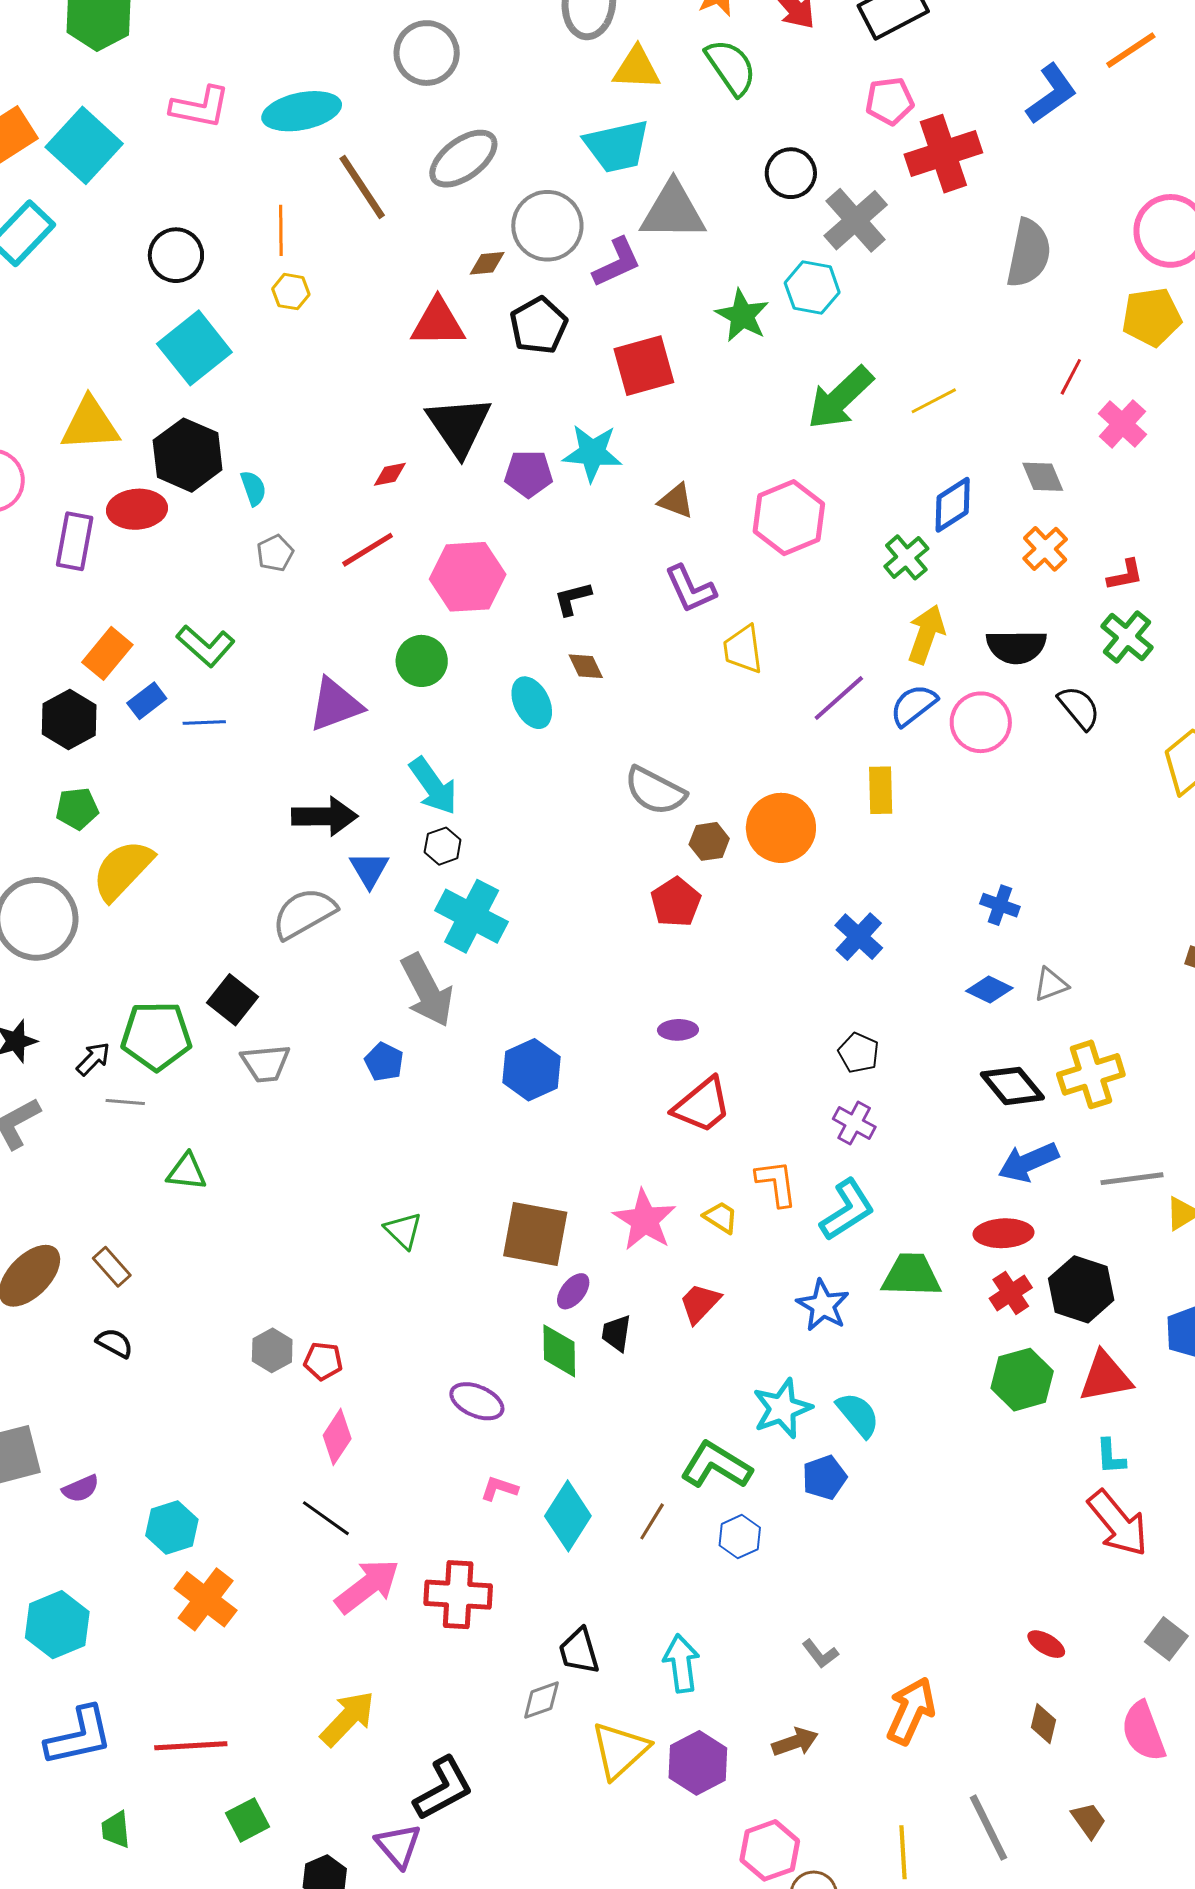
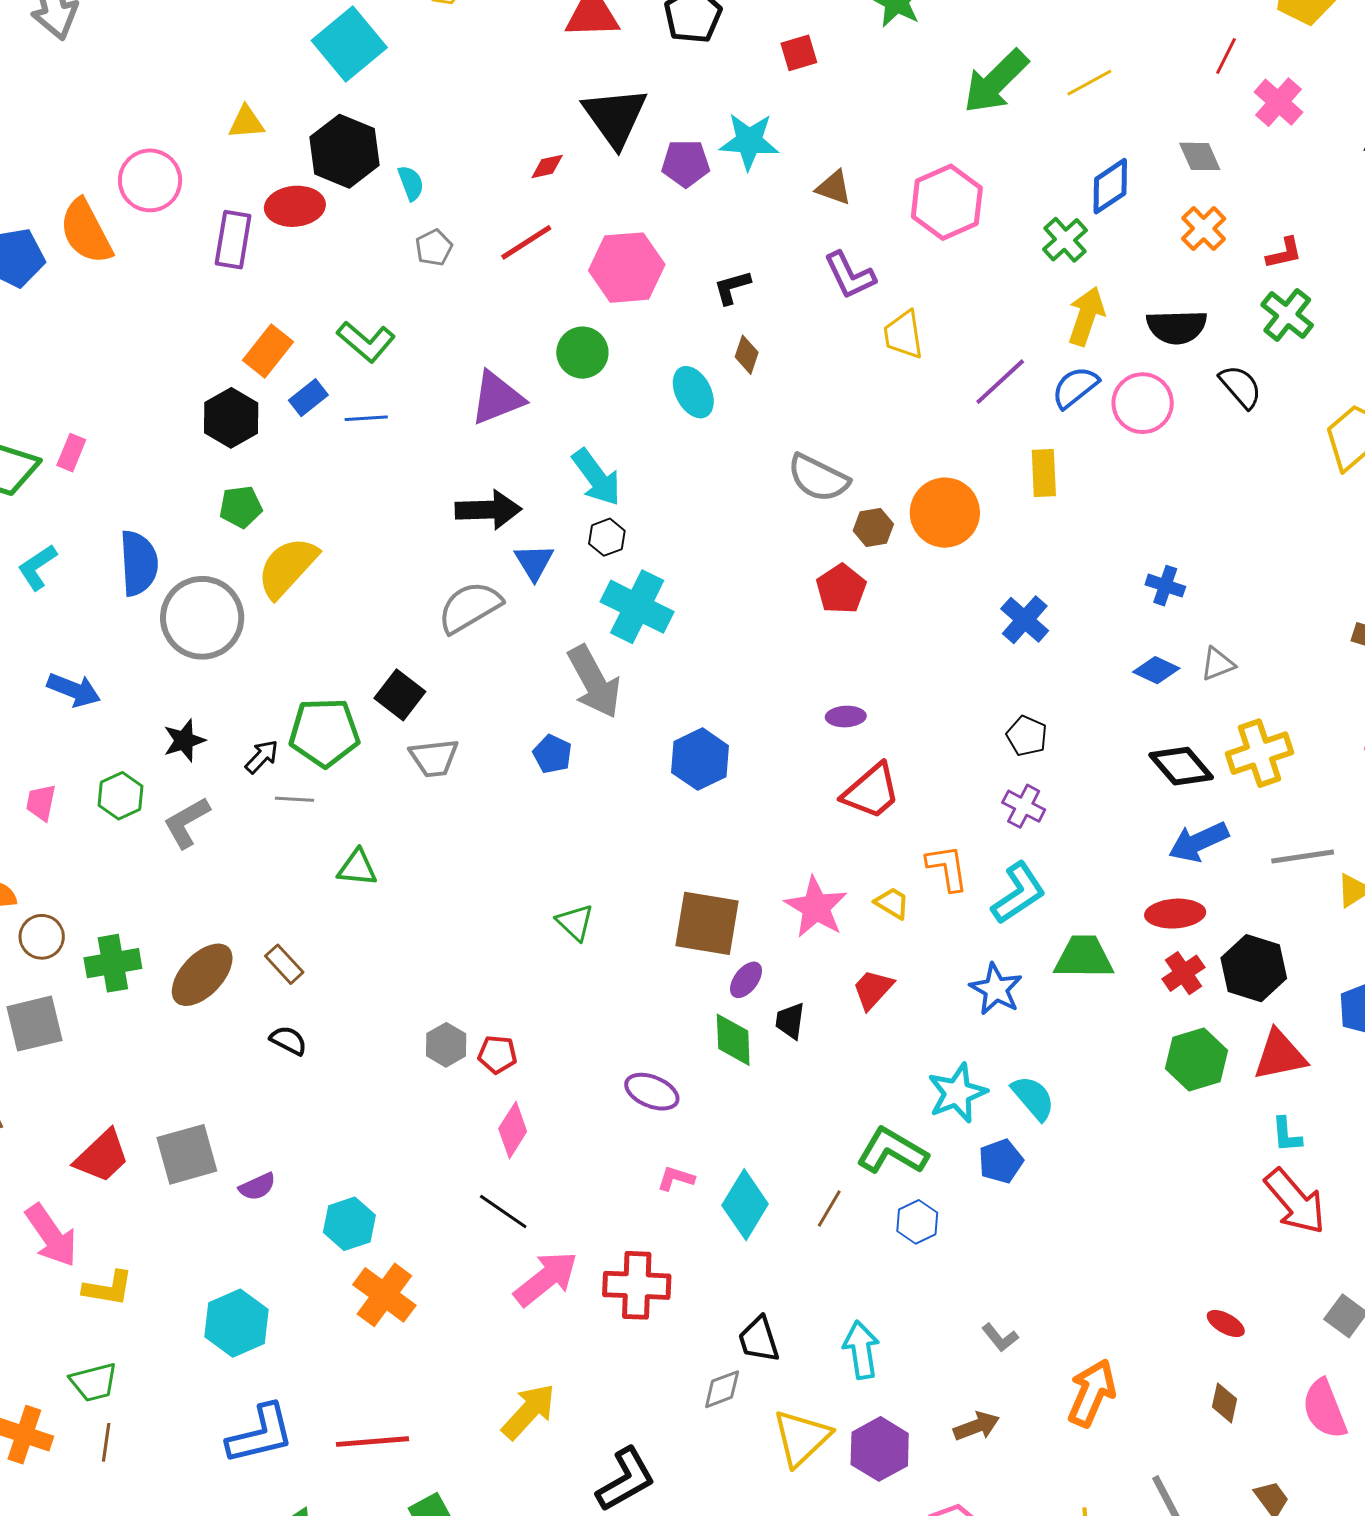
red square: (644, 366) -> (799, 53), size x0.6
yellow triangle: (90, 424) -> (246, 122), size x0.6
brown diamond: (586, 666) -> (747, 355), turned 45

